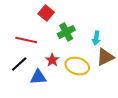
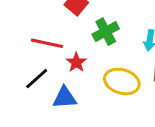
red star: (52, 60) -> (76, 62), moved

